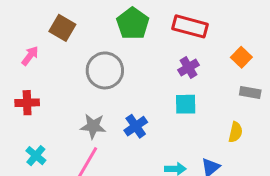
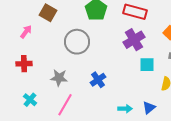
purple cross: (189, 68) -> (134, 40), size x1.5
cyan square: (186, 104) -> (147, 65), moved
gray star: (93, 126) -> (59, 78), moved

